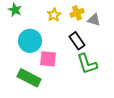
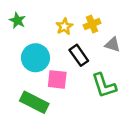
gray triangle: (94, 20) -> (113, 45), moved
black rectangle: (77, 41) -> (79, 55), moved

